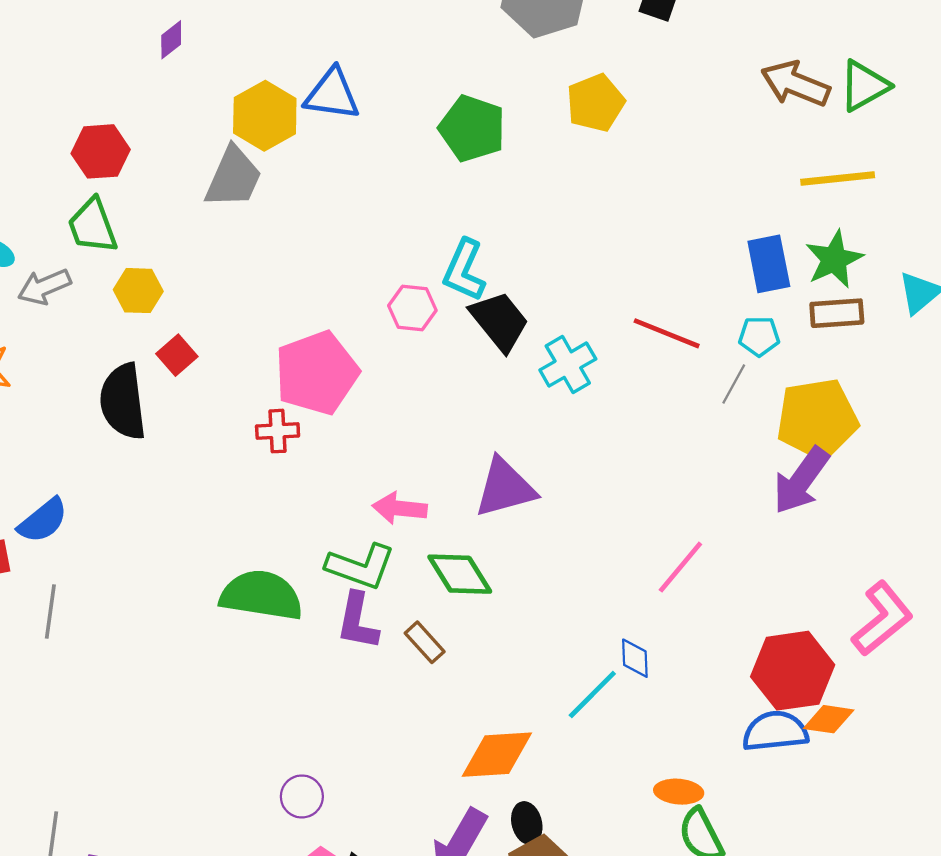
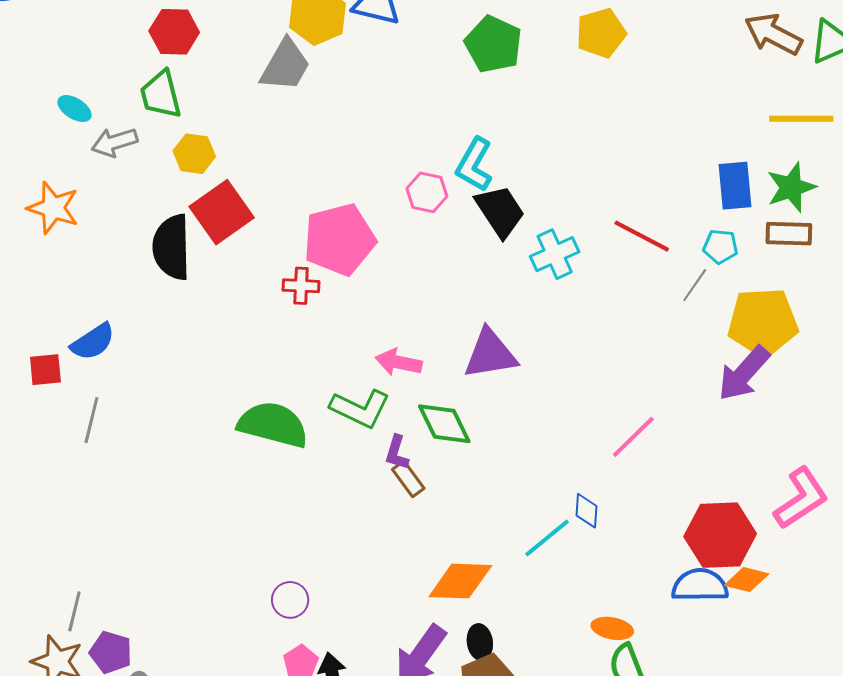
red square: (177, 355) -> (222, 212), size x1.8
purple L-shape: (358, 621) -> (397, 453), moved, size x0.7

